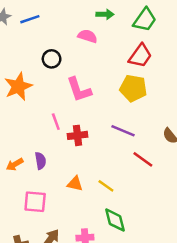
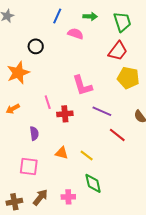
blue line: (30, 19) -> (57, 16), moved, turned -49
green trapezoid: (145, 20) -> (122, 22), turned -55
black circle: (52, 59) -> (36, 46), moved
yellow pentagon: (133, 88) -> (128, 78), moved
pink L-shape: (79, 90) -> (82, 86), moved
orange arrow: (15, 164) -> (13, 109), moved

